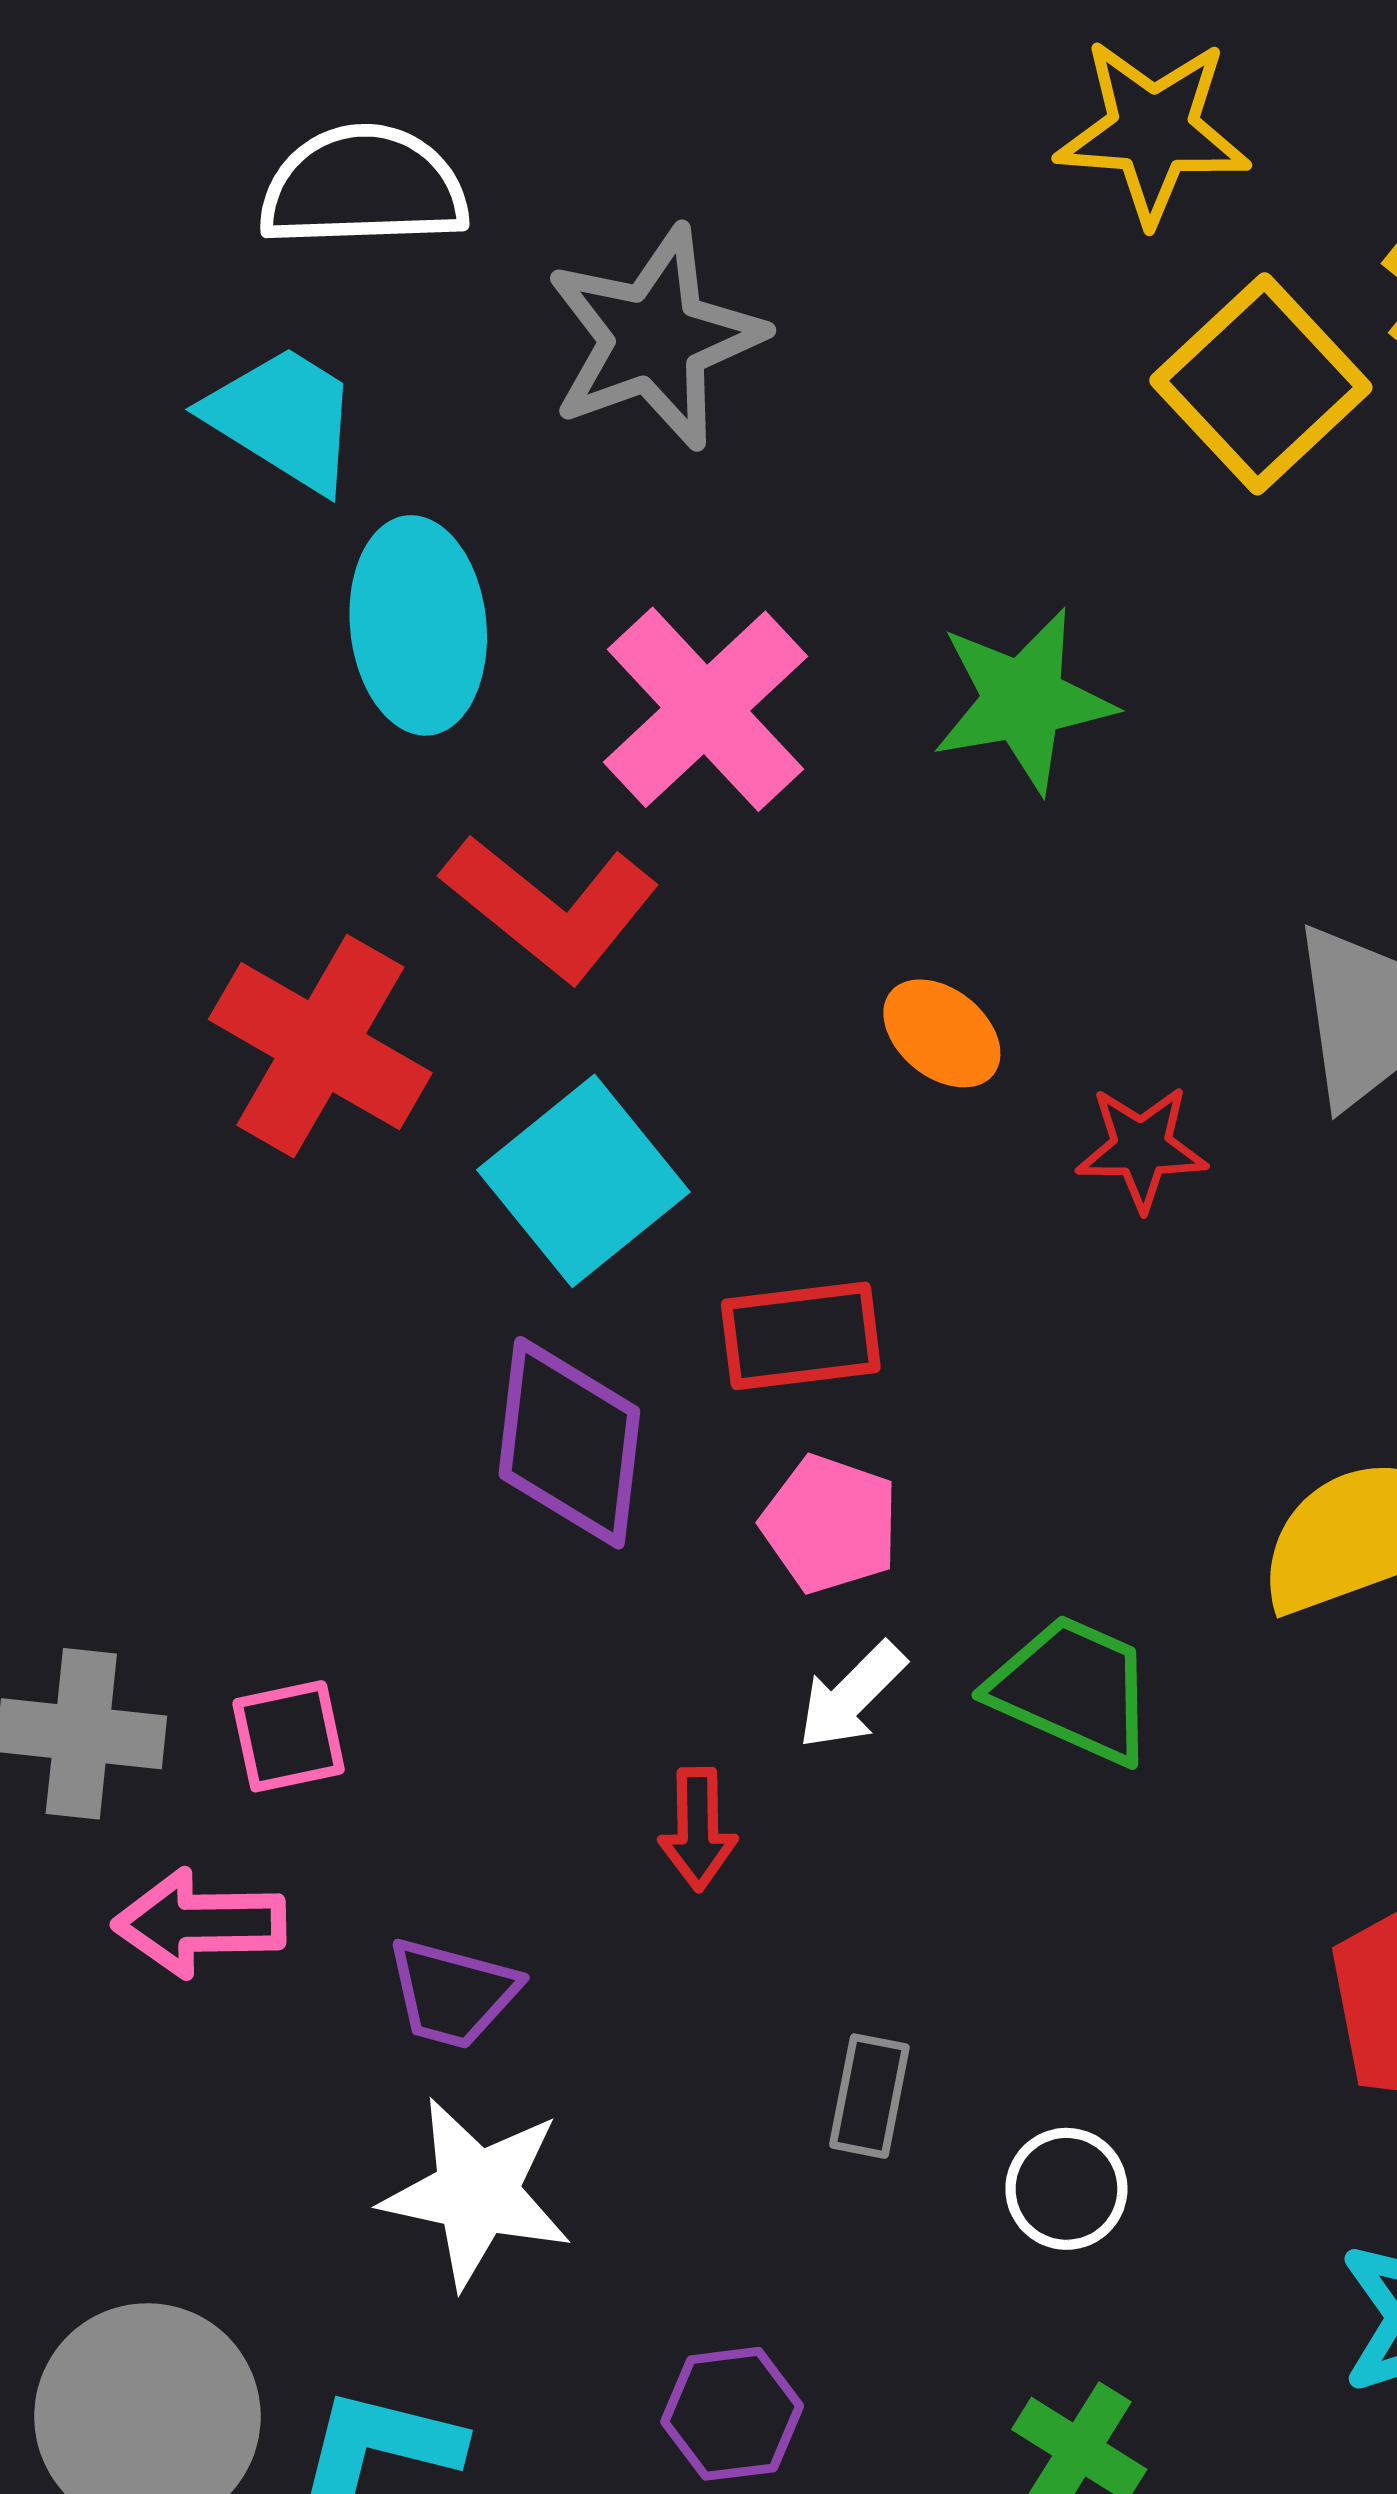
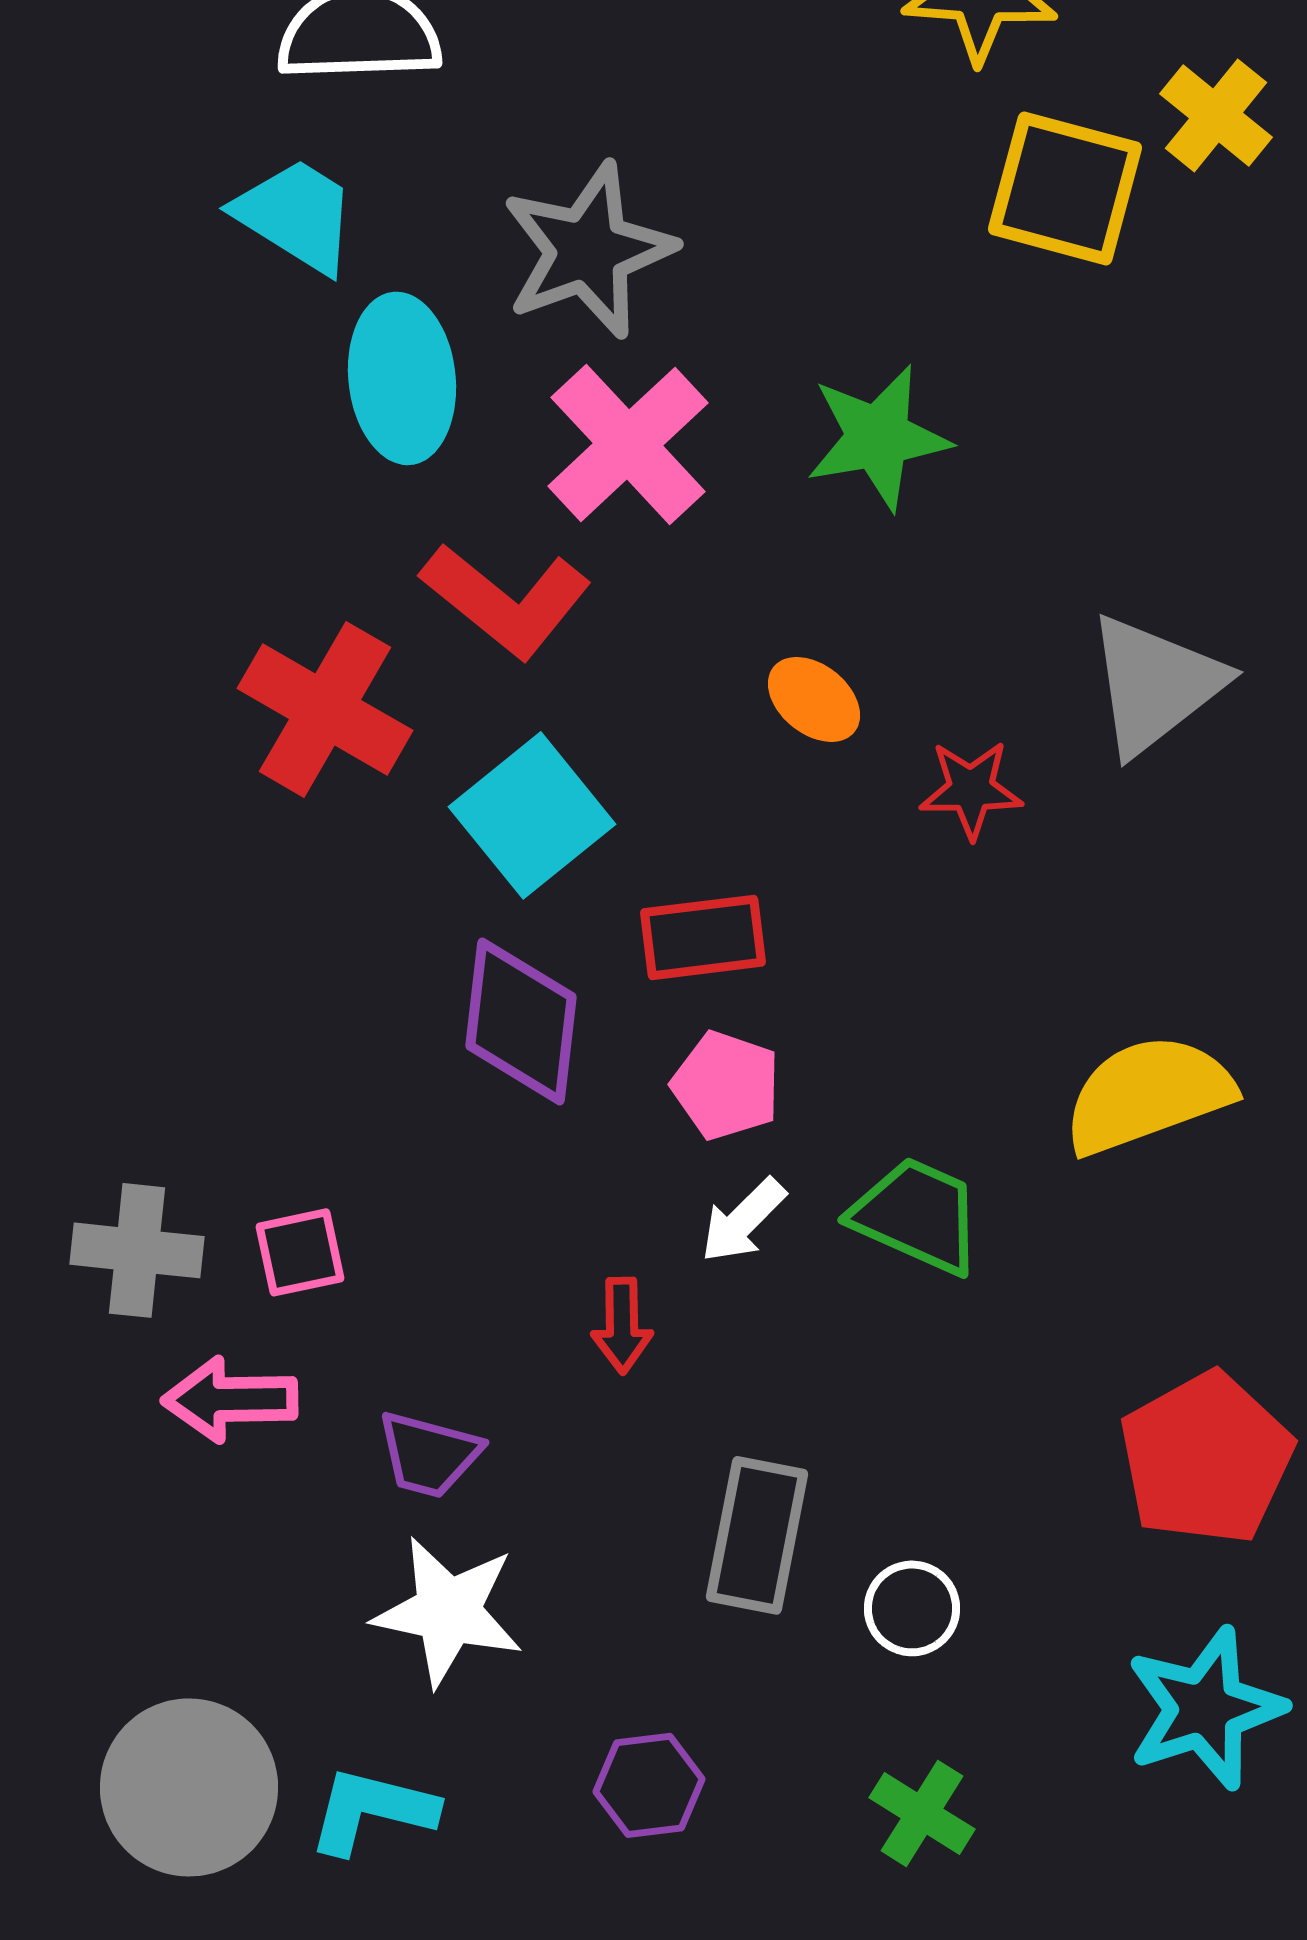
gray star: (655, 338) -> (588, 250), moved
yellow square: (1261, 384) -> (1065, 188), turned -32
gray rectangle: (869, 2096) -> (757, 1535), size x1.6

